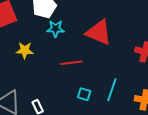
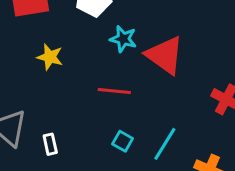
cyan star: (56, 29) -> (123, 39), moved

